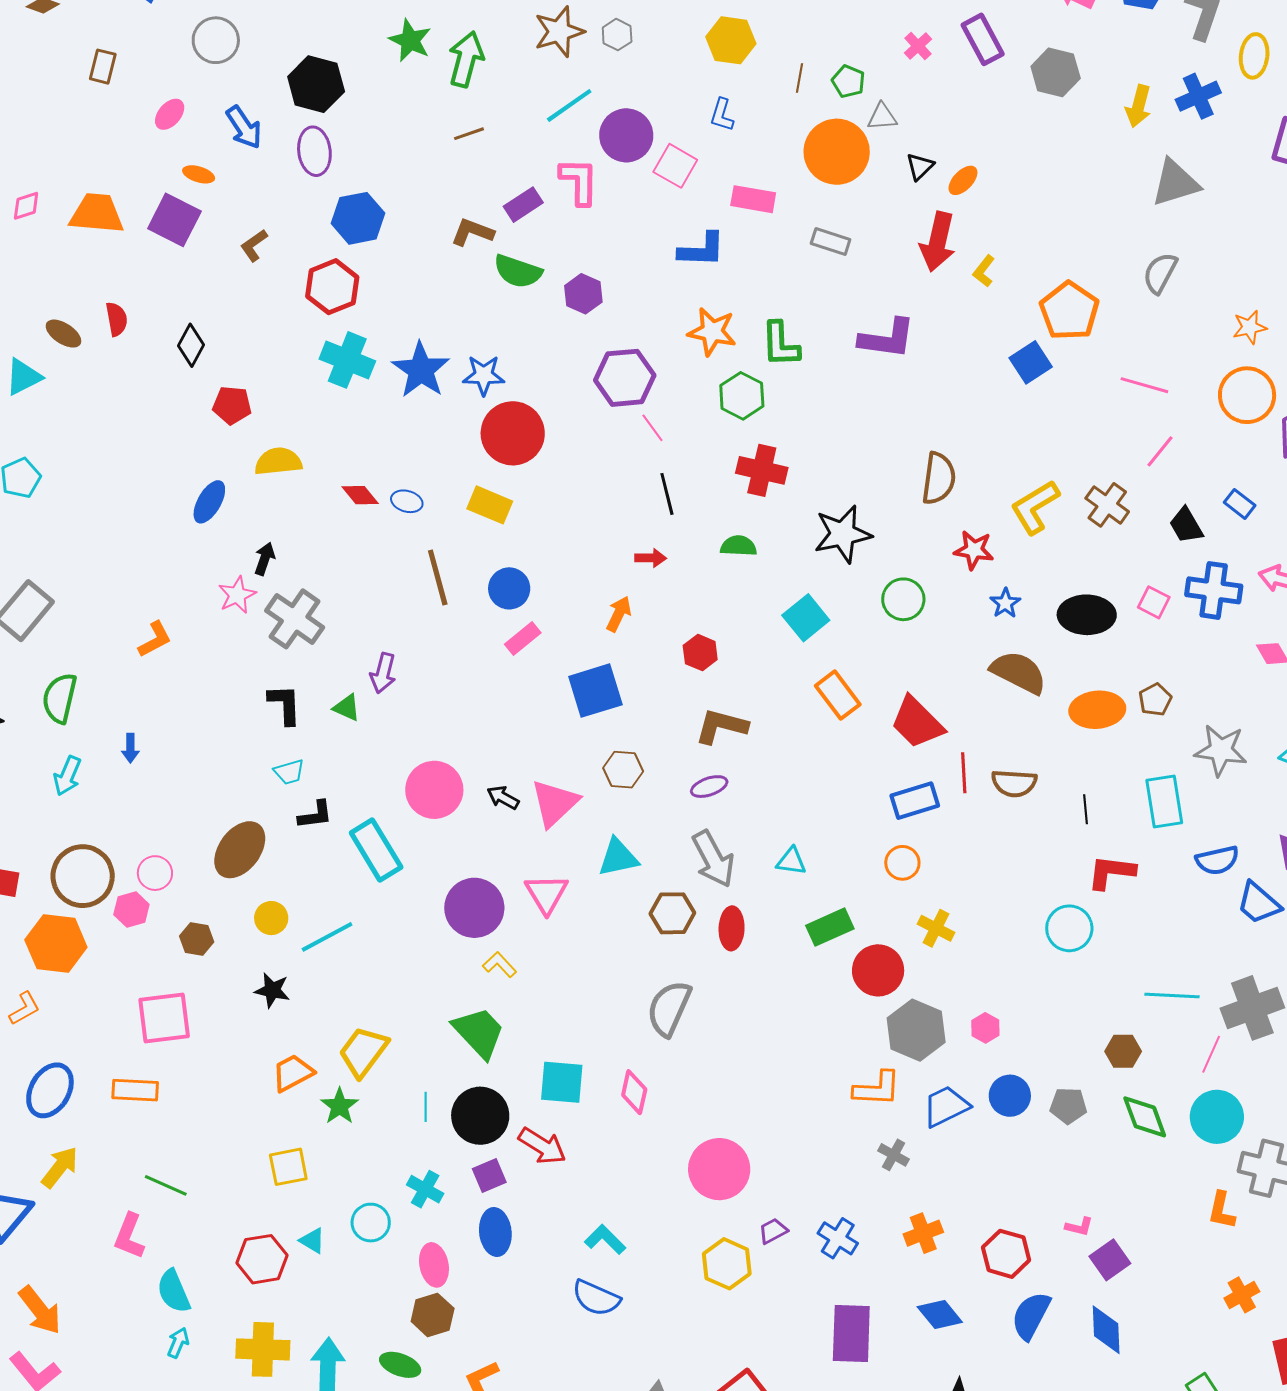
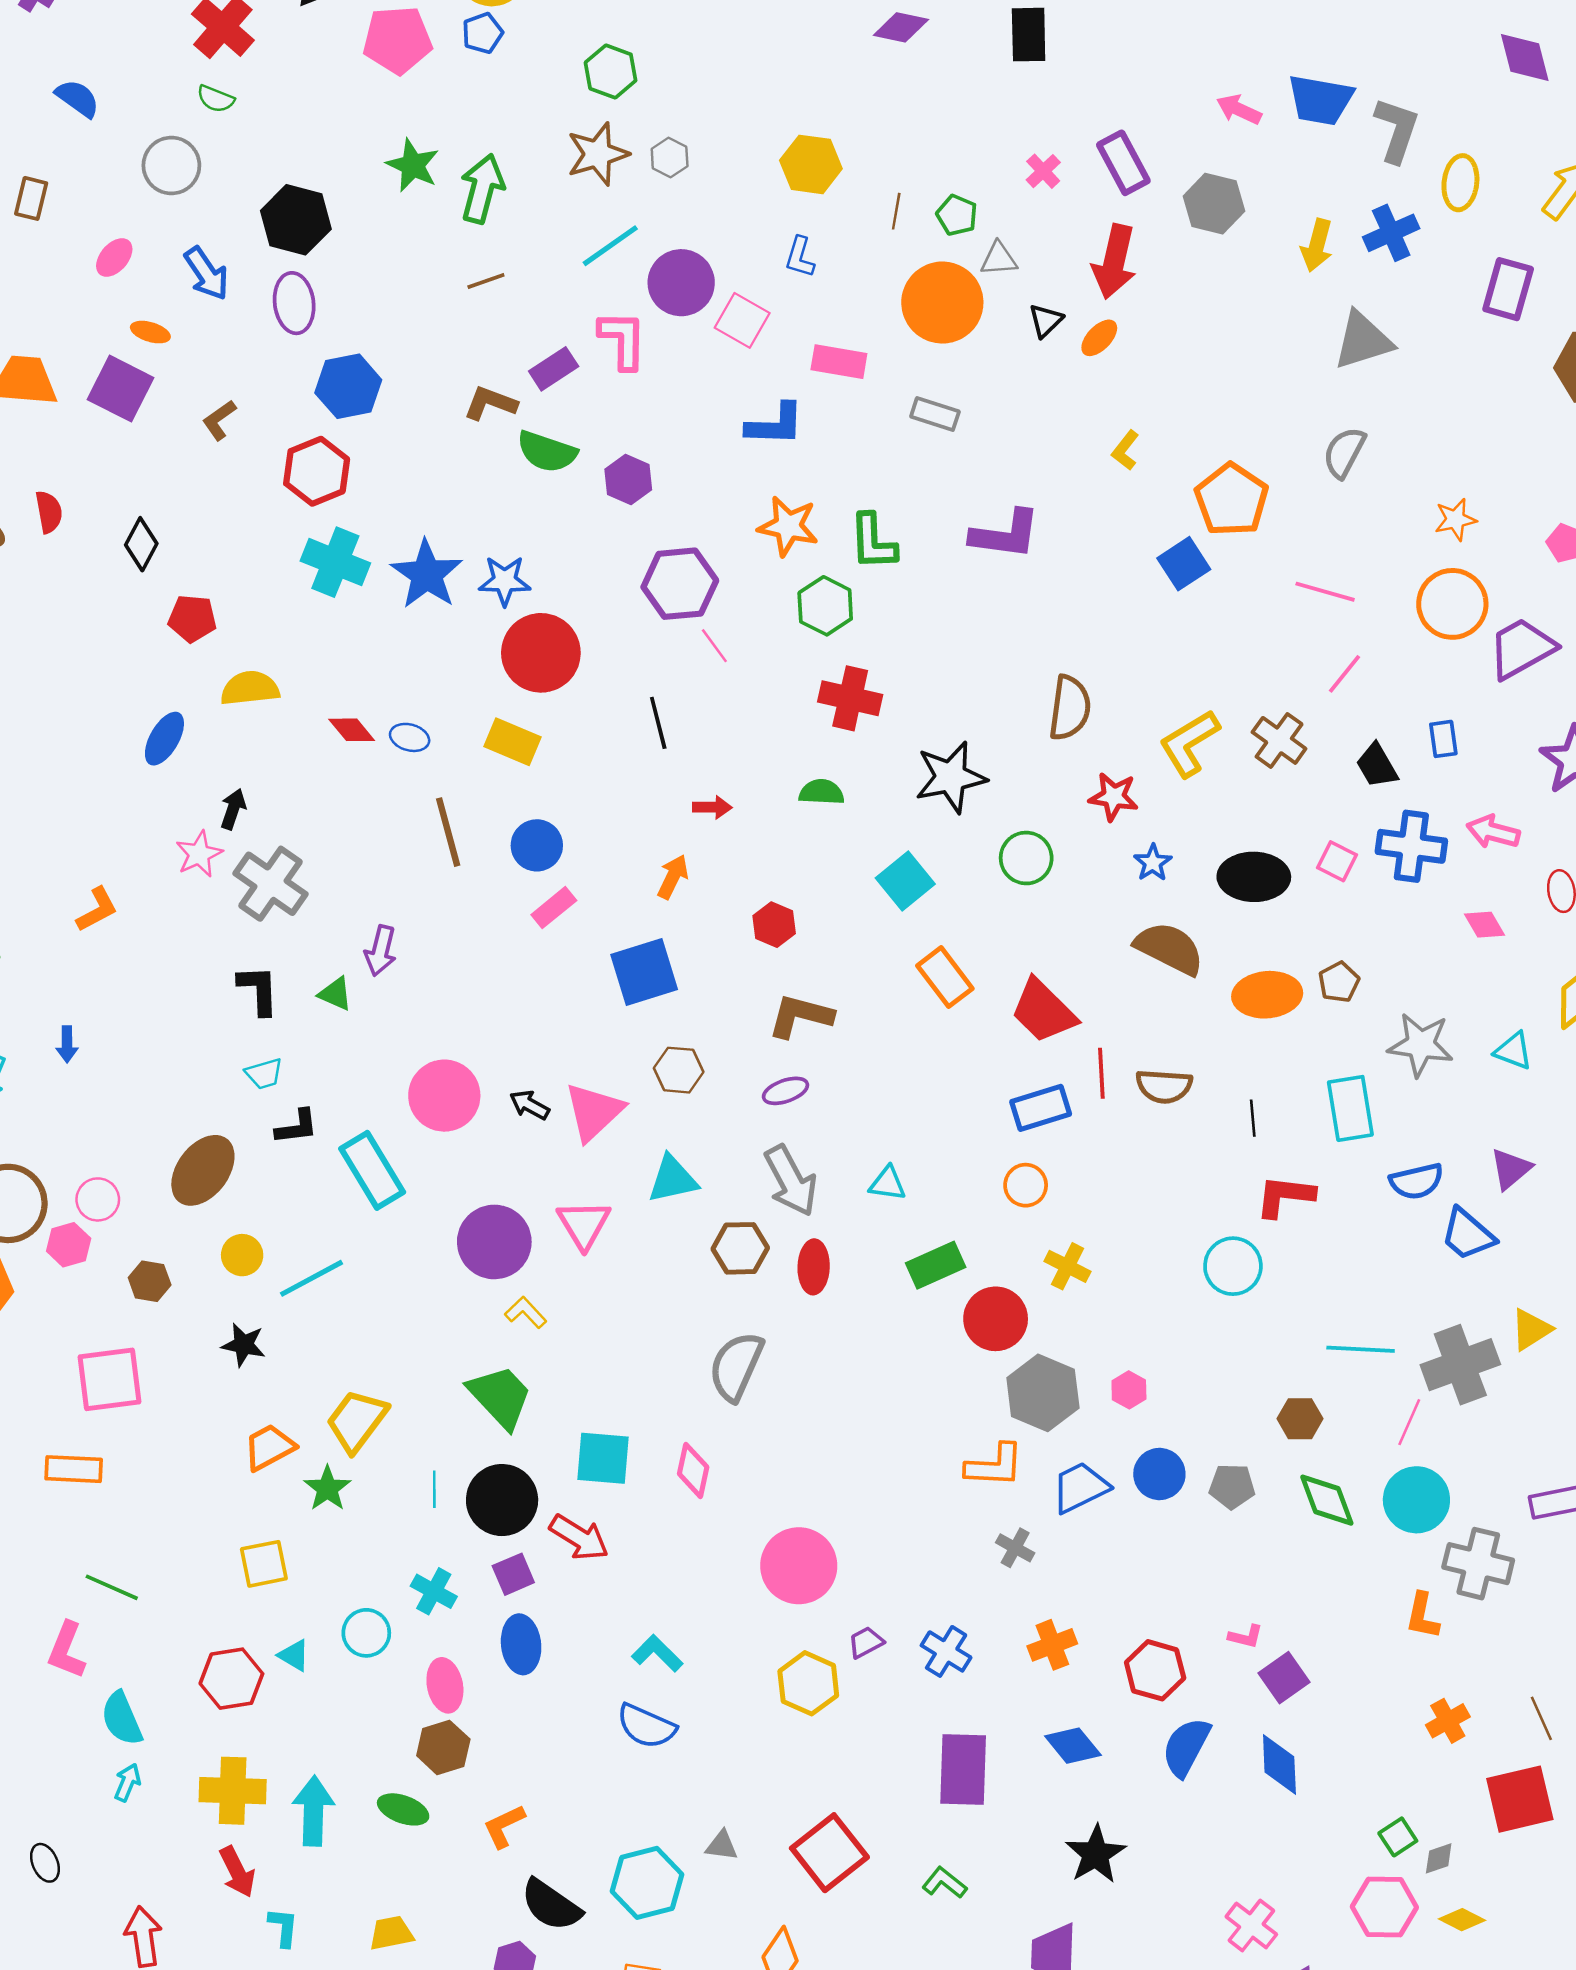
red arrow: (938, 242) -> (1114, 262), moved
black line: (667, 494) -> (658, 723), moved
blue rectangle: (1240, 504) -> (1443, 739), turned 44

